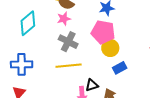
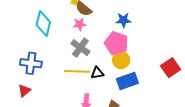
cyan diamond: (28, 23) -> (43, 23), turned -45
blue rectangle: (120, 68) -> (127, 81), size x1.5
black triangle: (92, 85) -> (97, 73), moved

